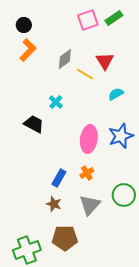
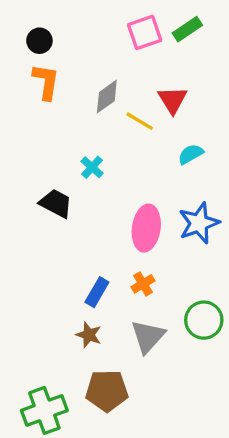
orange L-shape: (28, 50) -> (46, 82), turned -35

